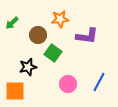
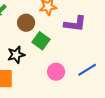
blue line: (99, 82) -> (87, 70), turned 30

